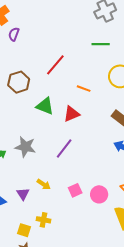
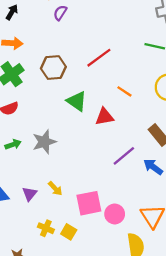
gray star: (25, 147) -> (44, 142), turned 30
purple line: (64, 149) -> (124, 156), moved
pink square: (75, 190) -> (89, 203), size x1.6
yellow square: (24, 230) -> (69, 232), moved

